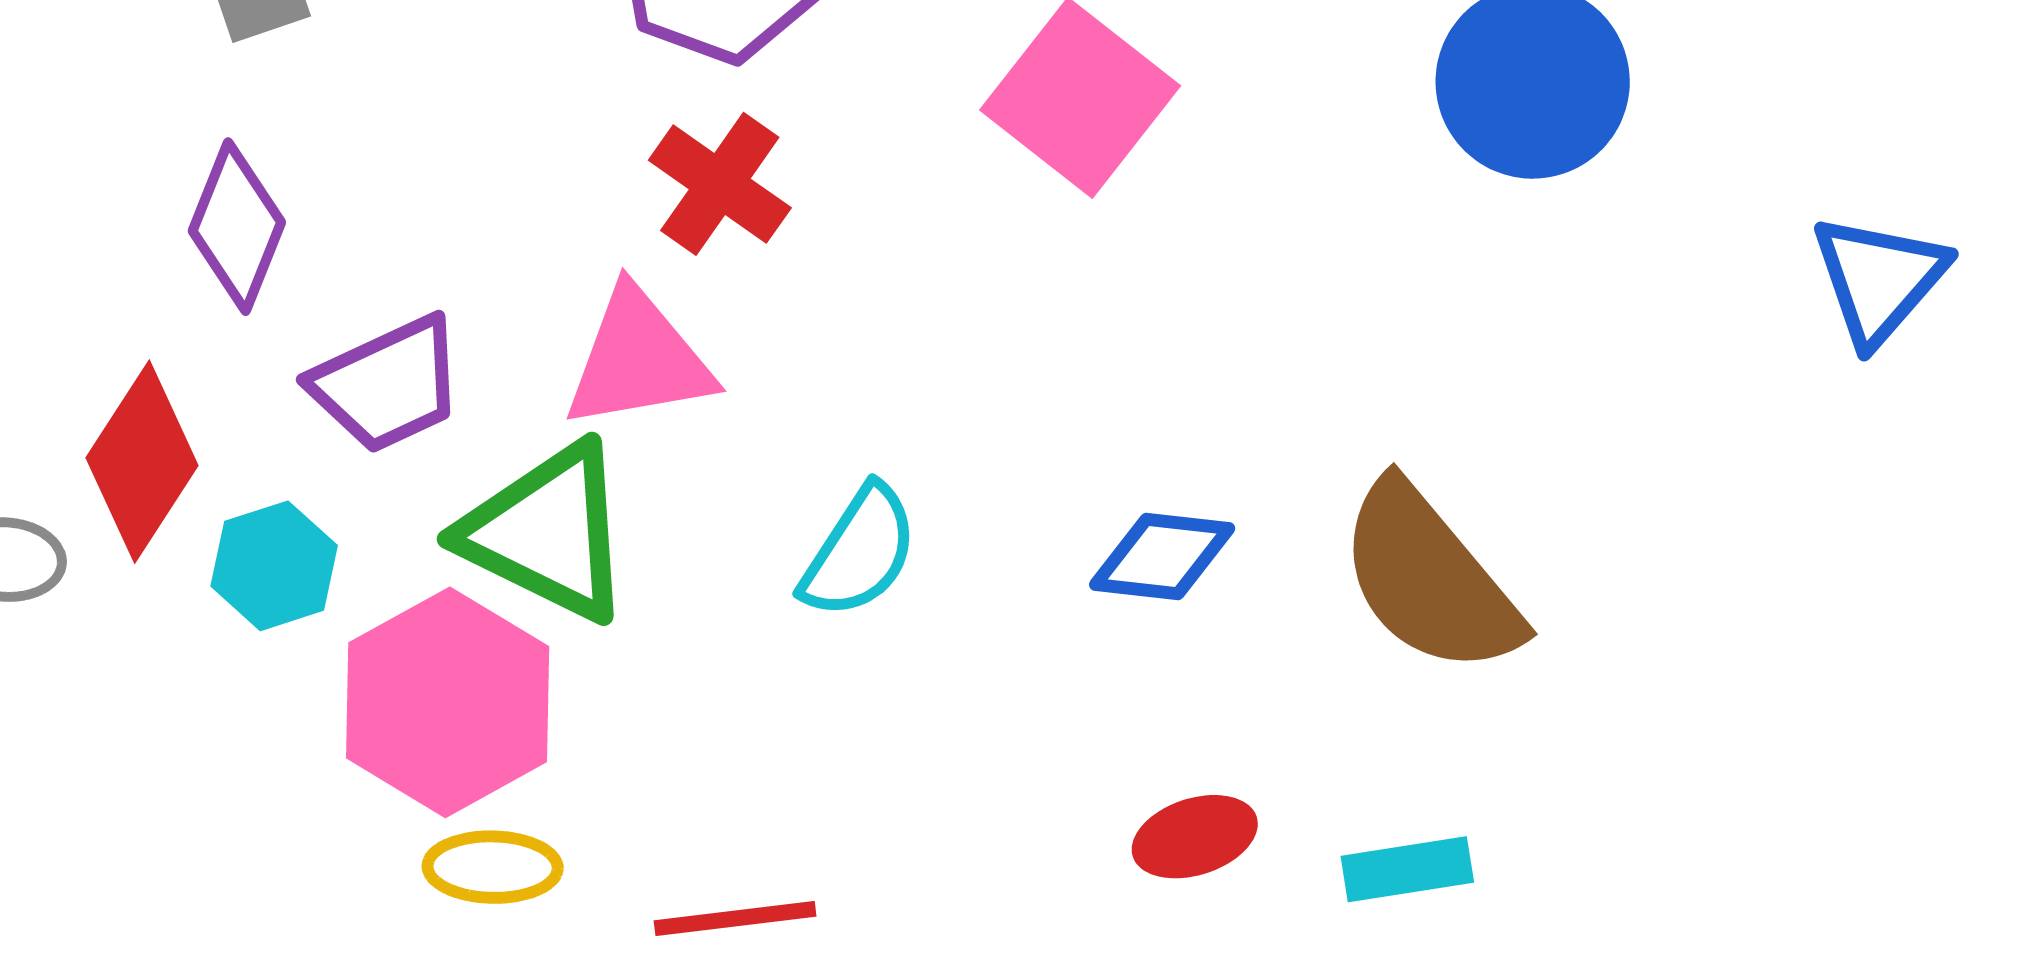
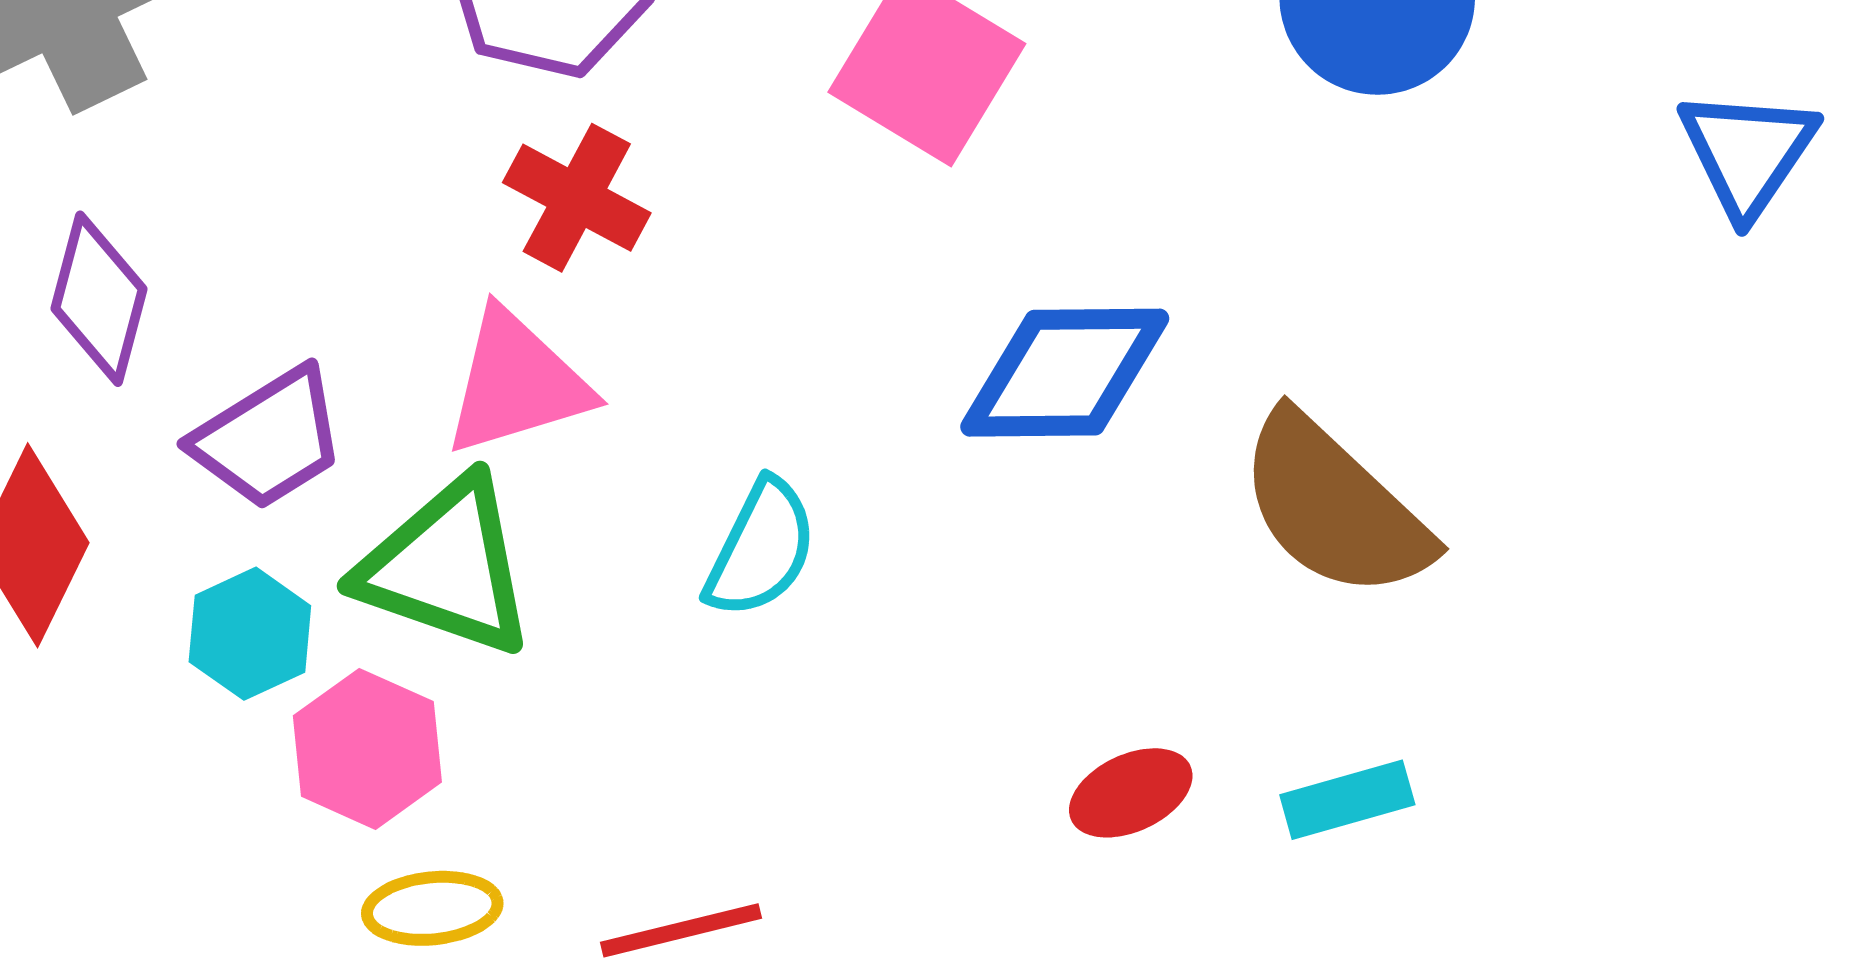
blue diamond: (1162, 556) -> (1065, 373), moved, size x1.5
cyan hexagon: (274, 566) -> (250, 634), moved
pink hexagon: (448, 702) -> (367, 749), size x0.7

